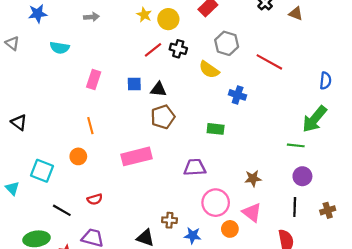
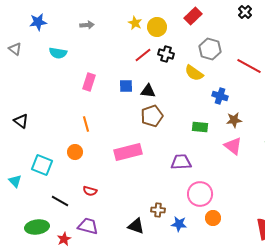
brown star: (253, 178) -> (234, 120), moved
red semicircle: (95, 199) -> (90, 191), turned 32
pink triangle: (252, 212) -> (233, 146), moved

